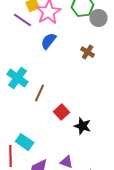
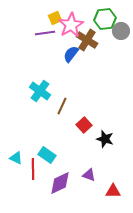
purple line: (23, 20) -> (45, 33), turned -42
brown cross: (88, 52) -> (87, 40), moved, size x1.5

